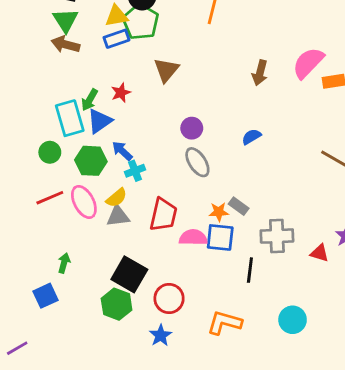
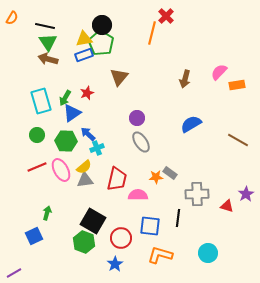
pink semicircle: (308, 63) -> (219, 72), size x0.7
cyan rectangle: (70, 118) -> (41, 101), moved
blue semicircle: (251, 137) -> (191, 124), moved, size x1.5
blue square: (220, 237) -> (150, 226), moved

